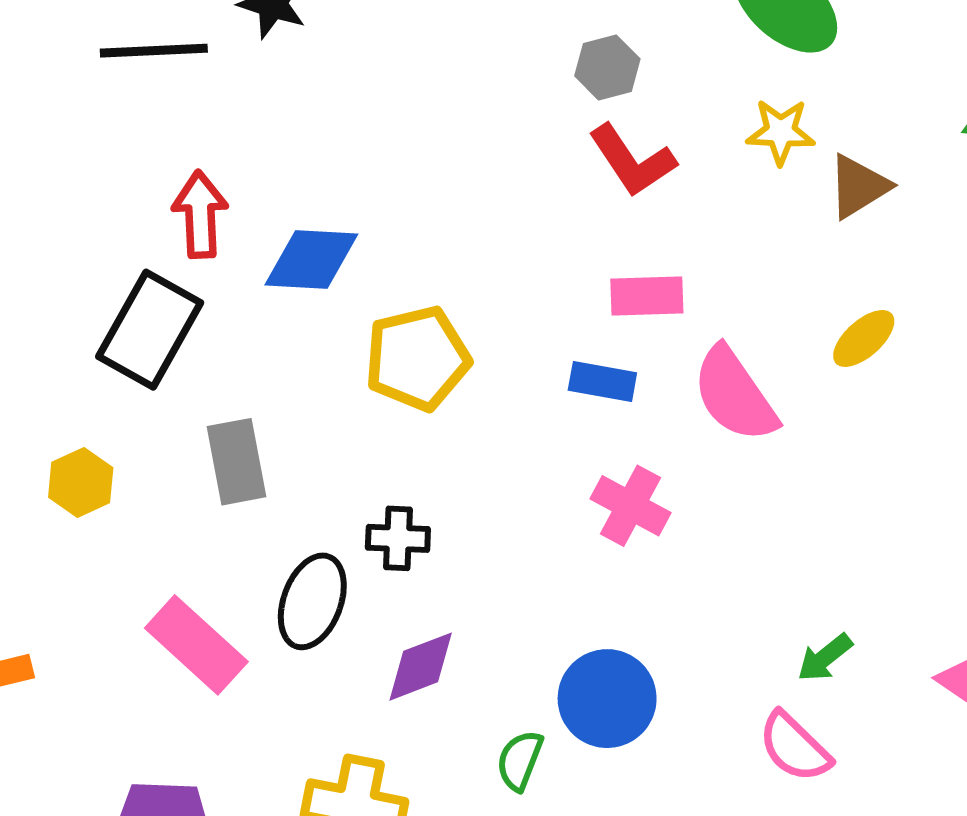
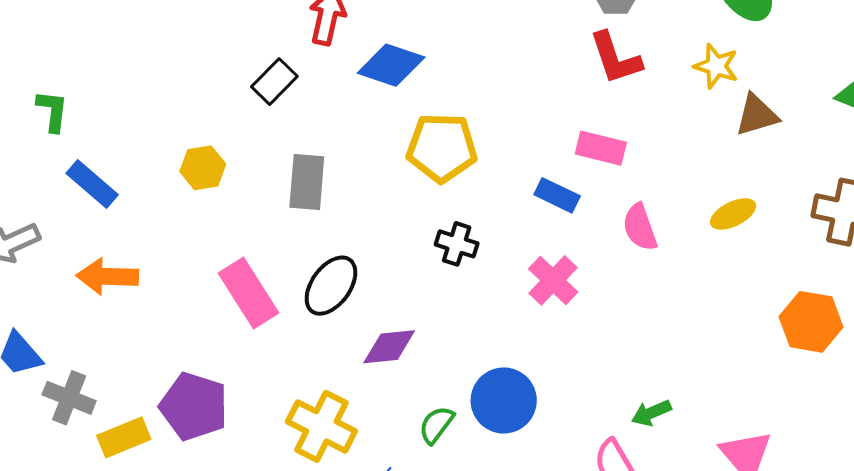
black rectangle: (150, 330) -> (274, 82), size x0.6
pink semicircle: (735, 395) -> (640, 227), size x0.7
black cross: (398, 538) -> (457, 244), moved

